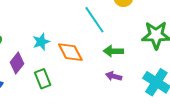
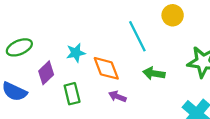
purple arrow: (114, 76) -> (117, 96), moved

